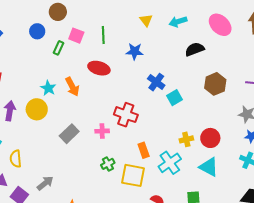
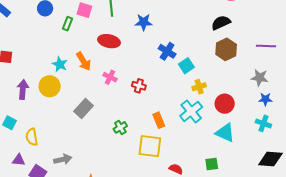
black semicircle: (195, 49) -> (221, 23), moved
red cross: (126, 115) -> (139, 86), size x0.6
pink cross: (102, 131) -> (110, 77), moved, turned 32
yellow cross: (186, 139) -> (199, 87), moved
cyan cross: (170, 163) -> (191, 111), moved
green cross: (108, 164) -> (120, 127), moved
gray arrow: (45, 183) -> (63, 159), turned 30

